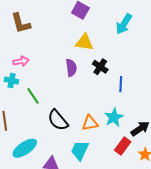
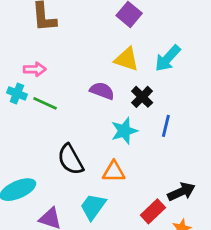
cyan arrow: (124, 24) -> (168, 58), moved
purple semicircle: (71, 68) -> (102, 91), turned -72
green line: (33, 96) -> (45, 103), moved, turned -42
cyan star: (114, 117) -> (124, 131), moved

